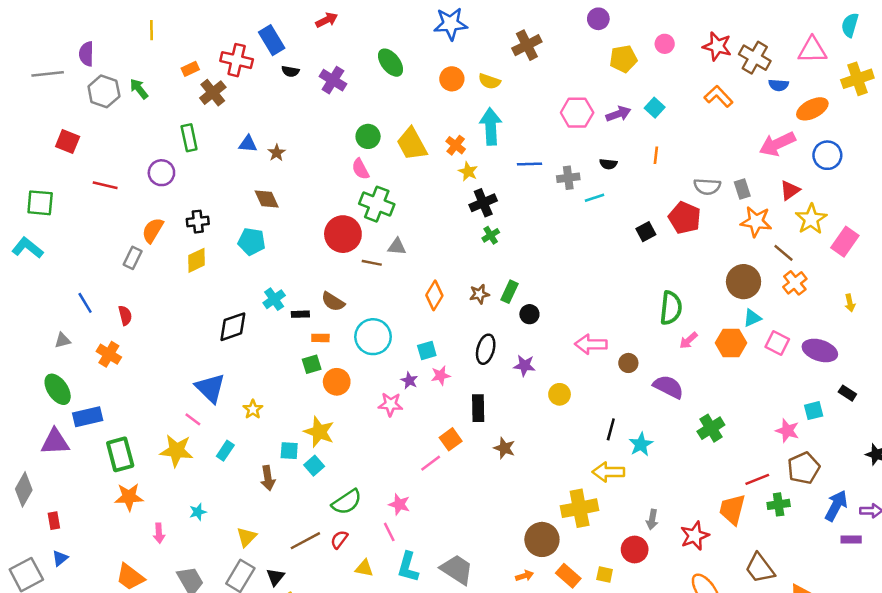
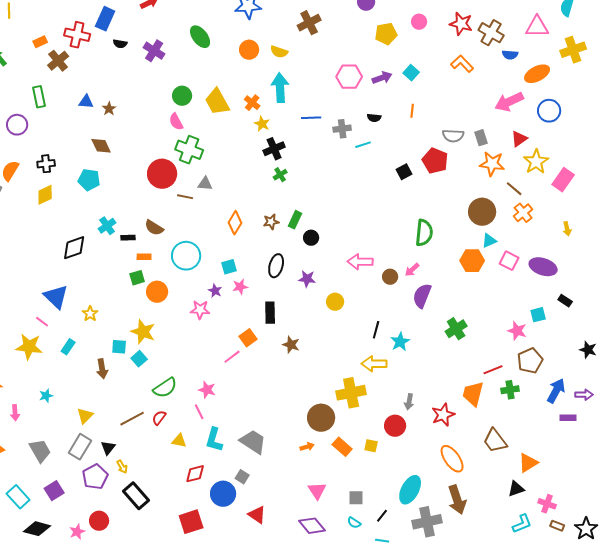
blue rectangle: (272, 40) -> (105, 19), turned 55
pink arrow: (688, 340) -> (412, 270), moved
purple semicircle: (668, 387) -> (422, 296), turned -95

